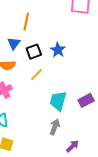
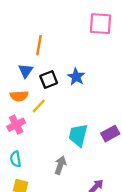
yellow line: (36, 75) -> (39, 106), moved
gray arrow: (55, 127) -> (60, 165), moved

